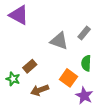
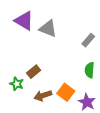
gray triangle: (59, 41) -> (48, 28), moved
orange square: (68, 78) -> (66, 92), moved

